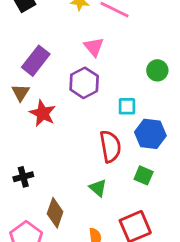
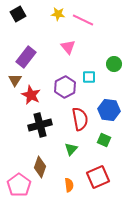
purple hexagon: (84, 83) -> (65, 87), moved
cyan square: (127, 106) -> (89, 77), moved
black cross: (23, 177) -> (40, 125), moved, size x1.6
green triangle: (98, 188) -> (71, 149), turned 32

